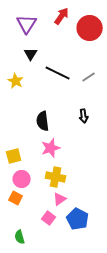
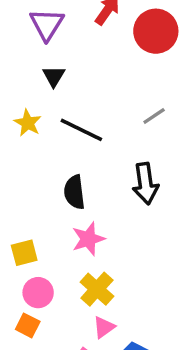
black line: (58, 73) -> (81, 130), moved
black arrow: (84, 116) -> (145, 184), size x1.6
yellow cross: (56, 177) -> (97, 289), turned 30

